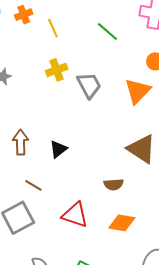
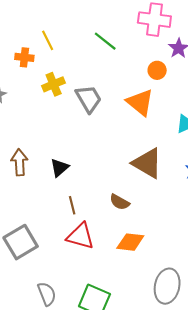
orange cross: (24, 15) -> (24, 57), moved, turned 30
orange triangle: (138, 91) -> (140, 102), turned -32
brown semicircle: (114, 184) -> (120, 202), turned 36
brown line: (33, 185) -> (72, 205), moved, turned 48

